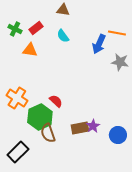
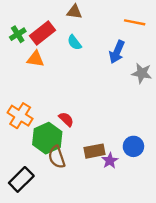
red rectangle: (36, 28) -> (43, 33), size x1.5
green cross: (15, 29) -> (18, 34), turned 32
orange line: (117, 33) -> (135, 22), moved
purple star: (93, 126) -> (110, 161), moved
blue circle: (118, 135) -> (133, 146), moved

